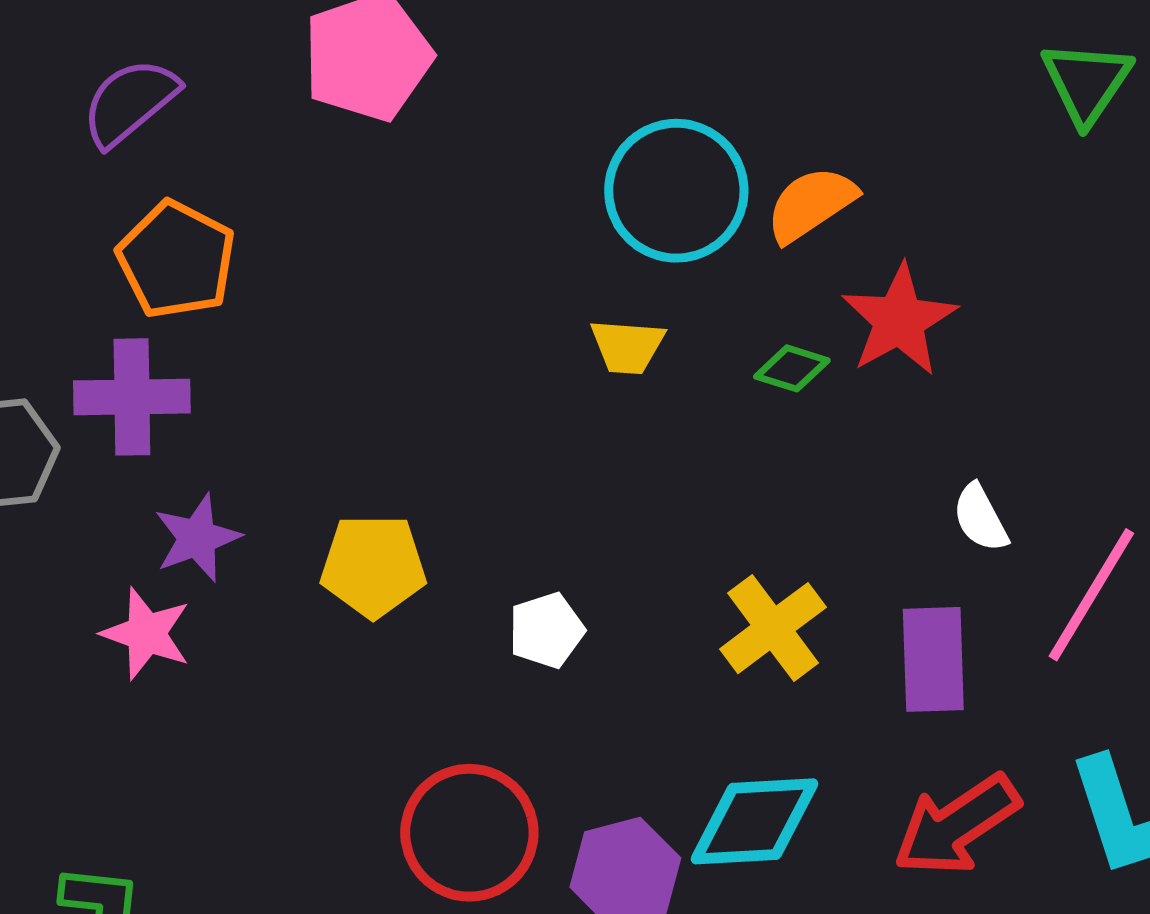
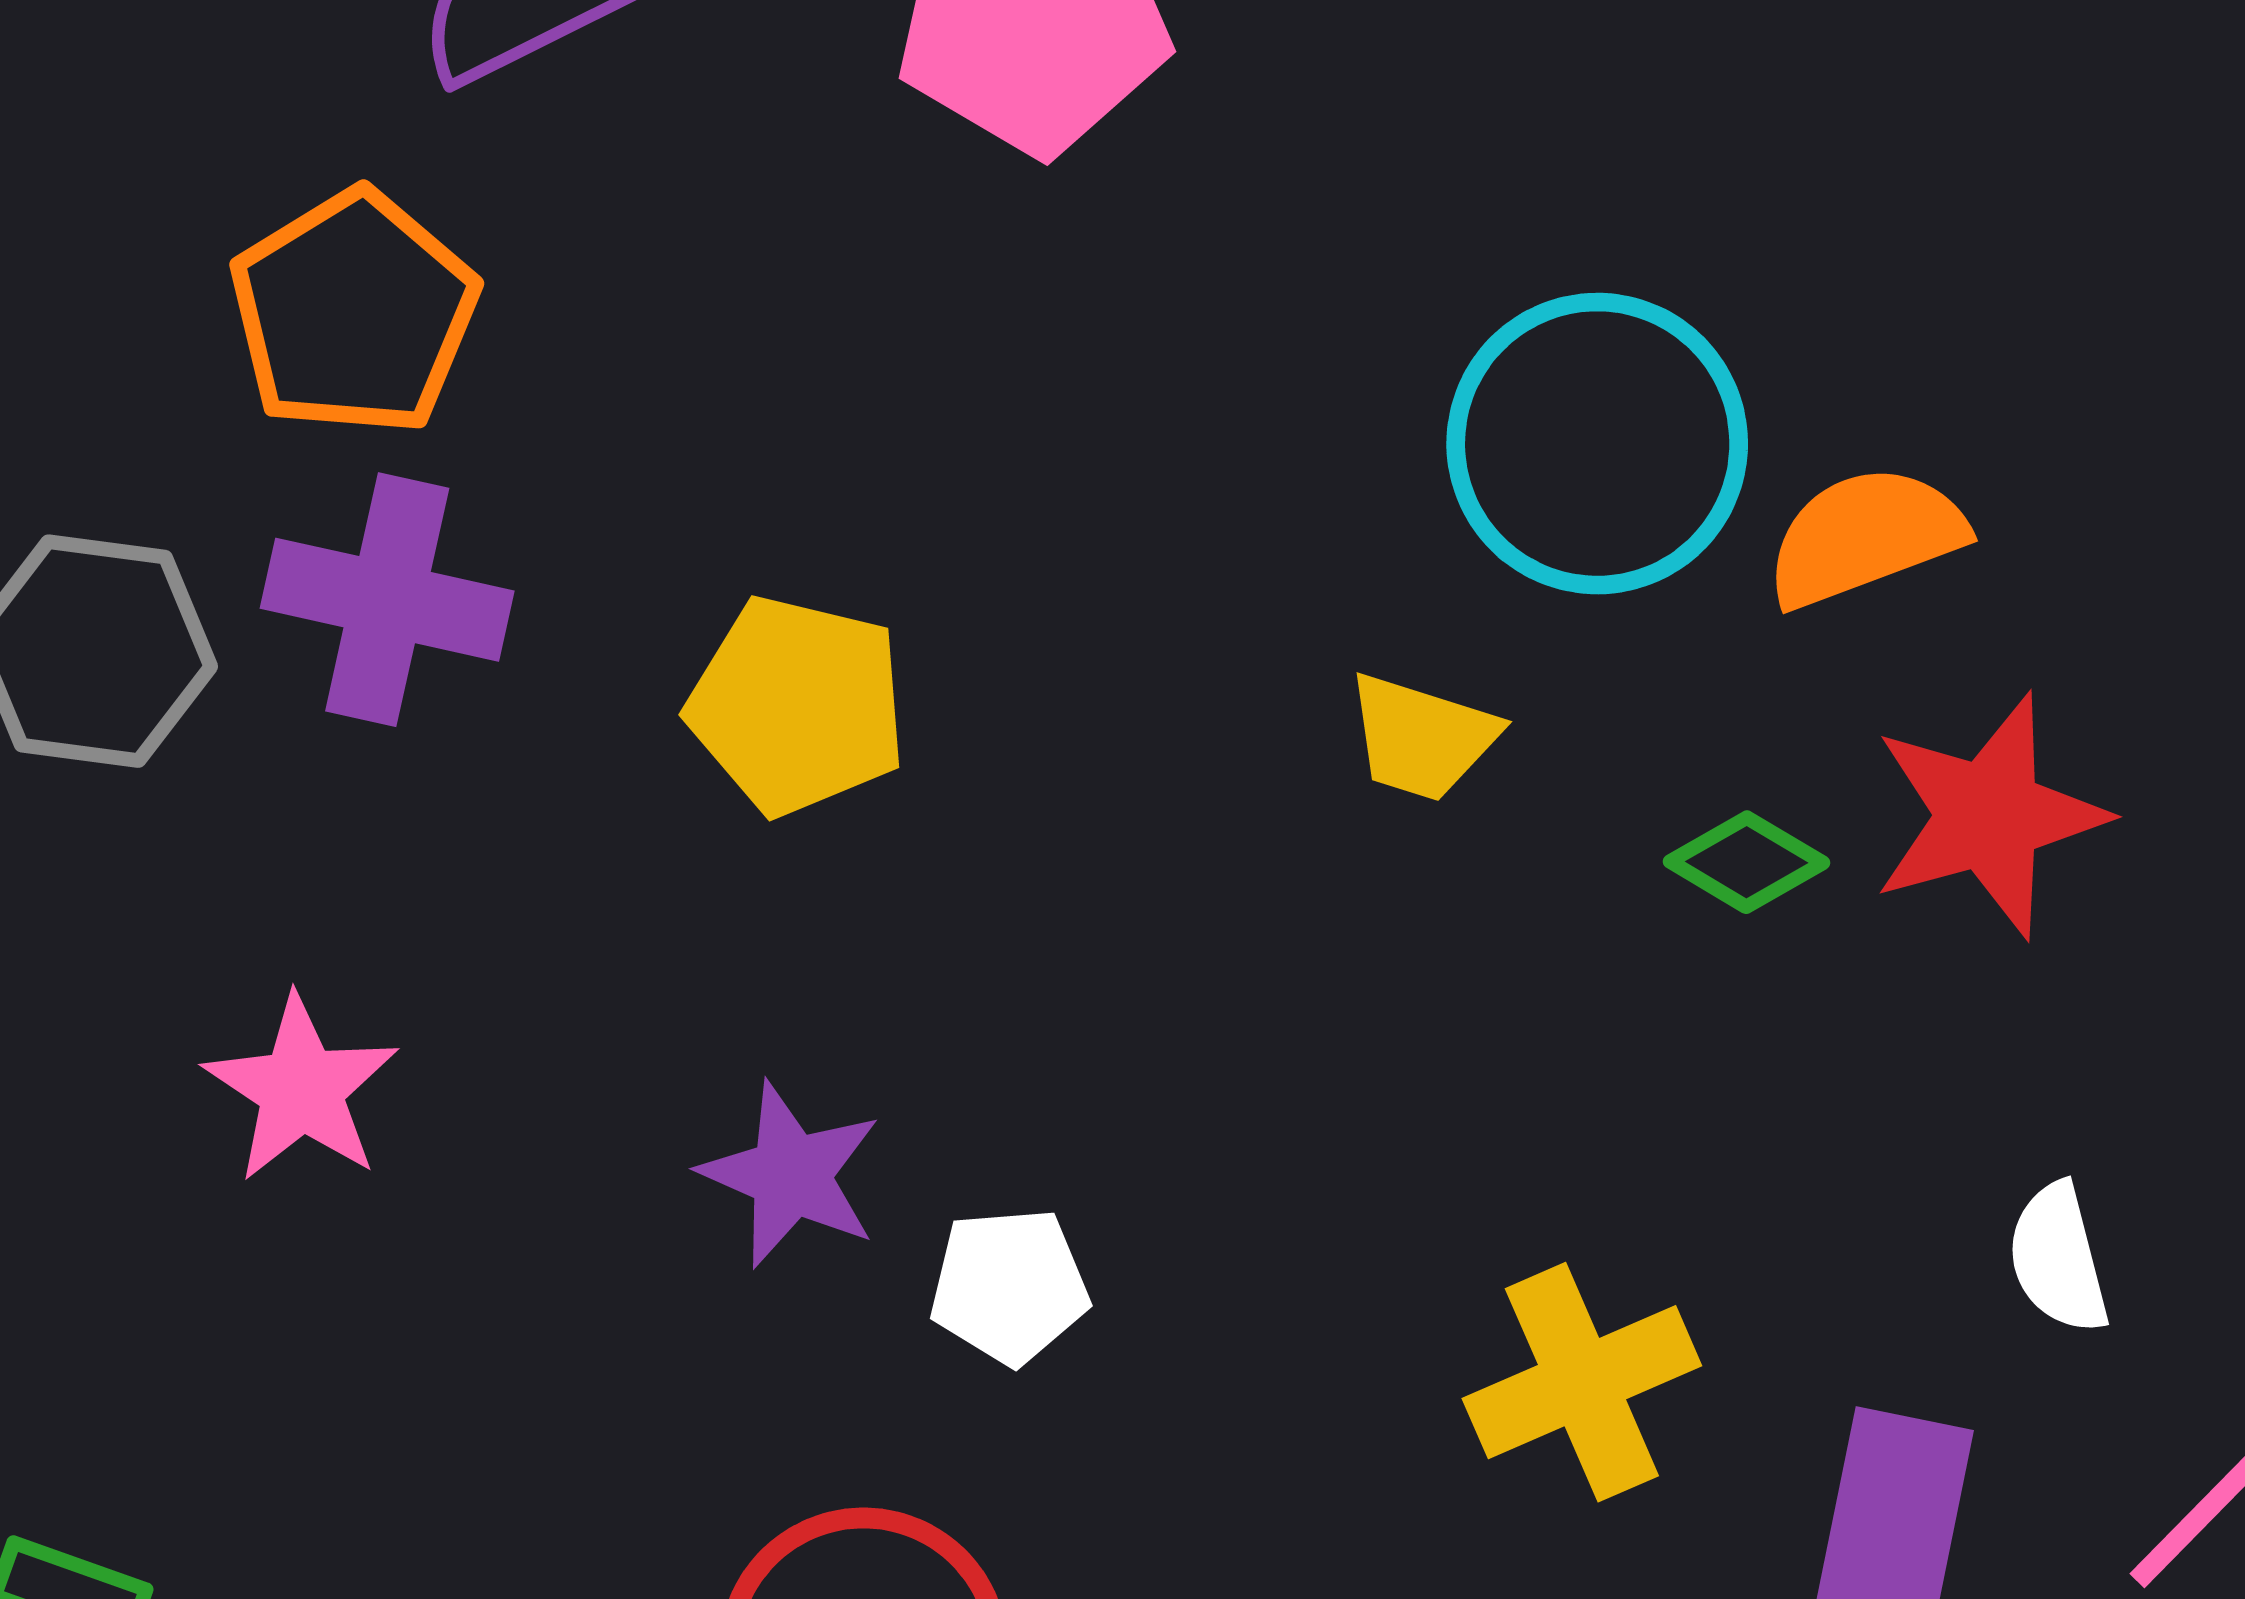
orange pentagon: (176, 260) -> (354, 313), moved
purple star: (197, 538) -> (791, 1175), moved, turned 30
yellow pentagon: (373, 566) -> (797, 705), moved
white pentagon: (546, 630) -> (1009, 1286), moved

